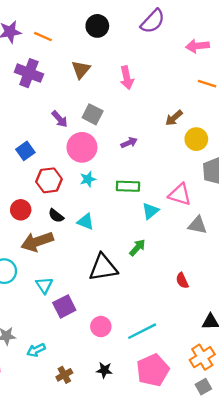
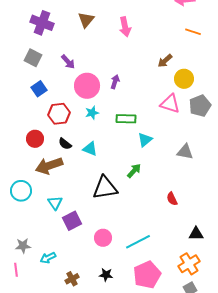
gray square: (93, 114) -> (33, 58), moved
purple arrow: (129, 143) -> (115, 82), moved, turned -48
pink triangle: (180, 194) -> (170, 104), moved

